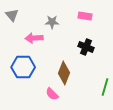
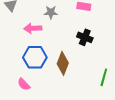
blue hexagon: (23, 67) -> (35, 57), moved
pink semicircle: (52, 94) -> (24, 84), moved

